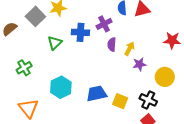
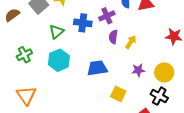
purple star: (140, 64) -> (138, 70), moved
cyan hexagon: (61, 87) -> (59, 60), moved
blue trapezoid: (97, 94) -> (97, 68), moved
black cross: (148, 100) -> (159, 96), moved

